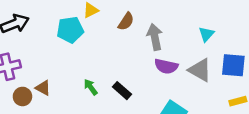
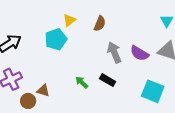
gray arrow: (155, 37) -> (114, 52), moved
purple semicircle: (166, 66) -> (139, 53), turned 30

